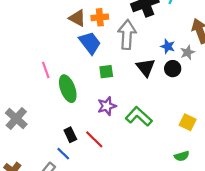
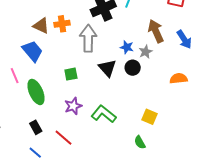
blue trapezoid: (90, 43) -> (32, 51), moved
black rectangle: (70, 135) -> (36, 127), moved
green semicircle: (182, 156) -> (140, 142), moved, turned 80

